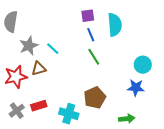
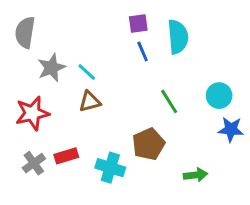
green line: (94, 57) -> (169, 101), moved
brown triangle: (39, 69) -> (90, 101), moved
blue star: (136, 88) -> (231, 129), moved

